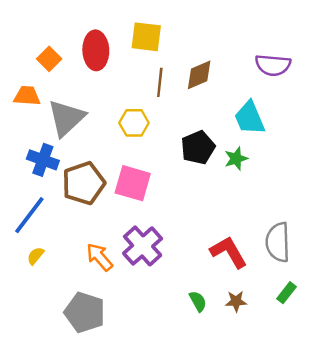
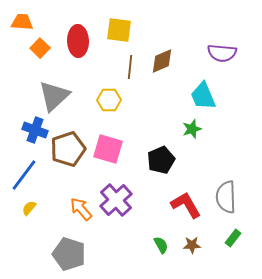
orange trapezoid: (27, 96) -> (22, 22), moved
black pentagon: (198, 148) -> (161, 160), moved

